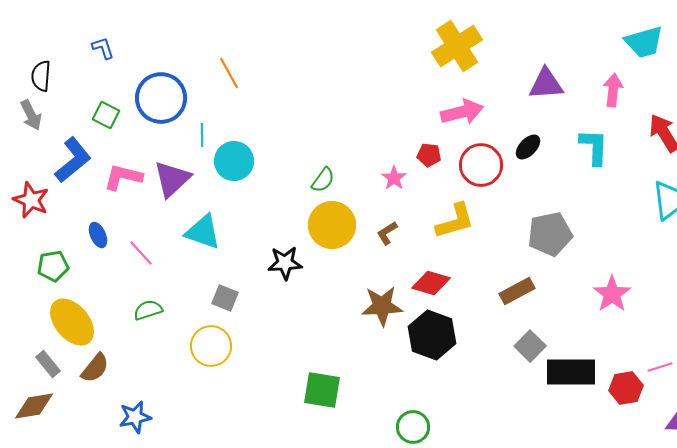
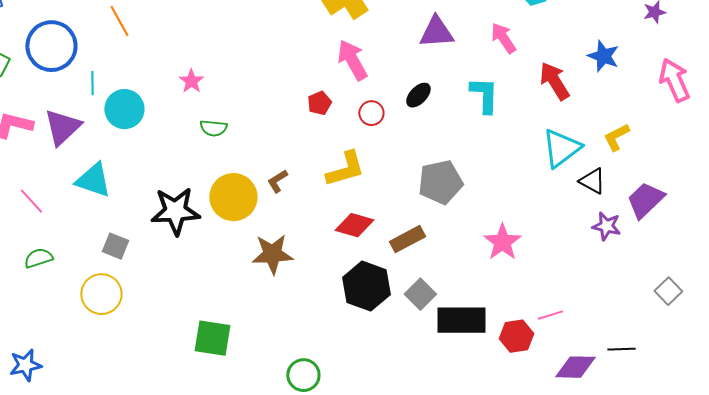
pink arrow: (613, 90) -> (503, 38), turned -40
pink arrow: (462, 112) -> (352, 60), turned -105
red pentagon: (429, 155) -> (319, 103), turned -30
red circle: (481, 165) -> (371, 113), size x0.6
pink star: (394, 178) -> (191, 81), moved
green semicircle: (323, 180) -> (213, 128), turned 60
yellow circle: (332, 225) -> (233, 197), moved
black star: (285, 263) -> (175, 211), size x1.4
red diamond: (431, 283) -> (354, 225), moved
black hexagon: (432, 335) -> (366, 286), moved

